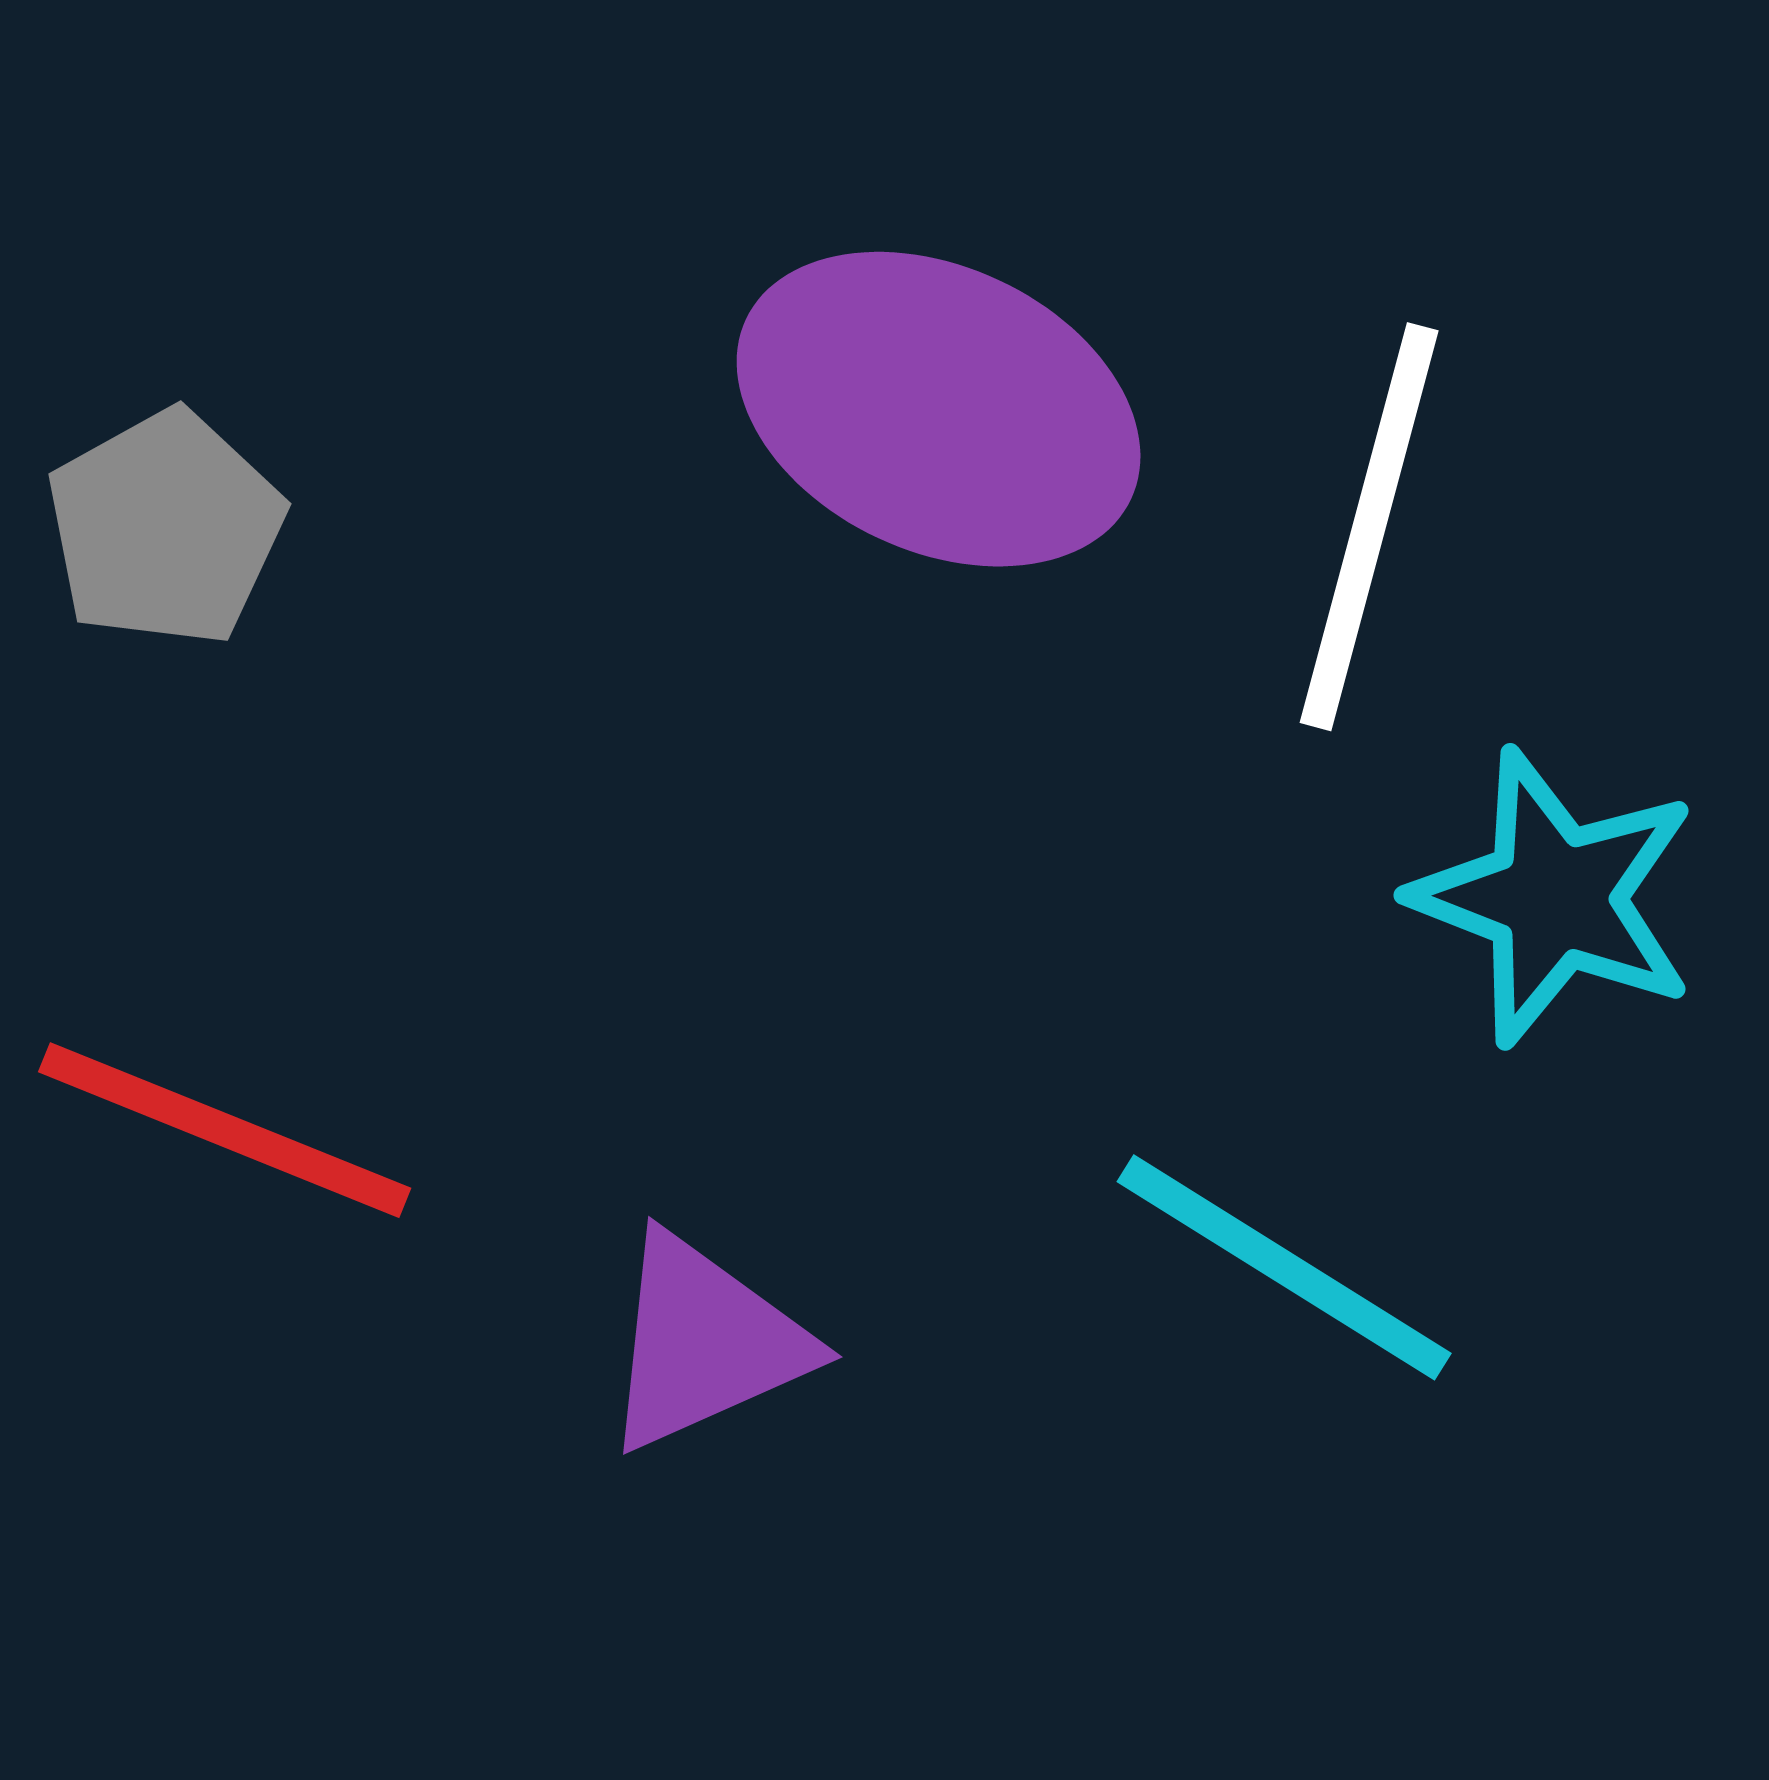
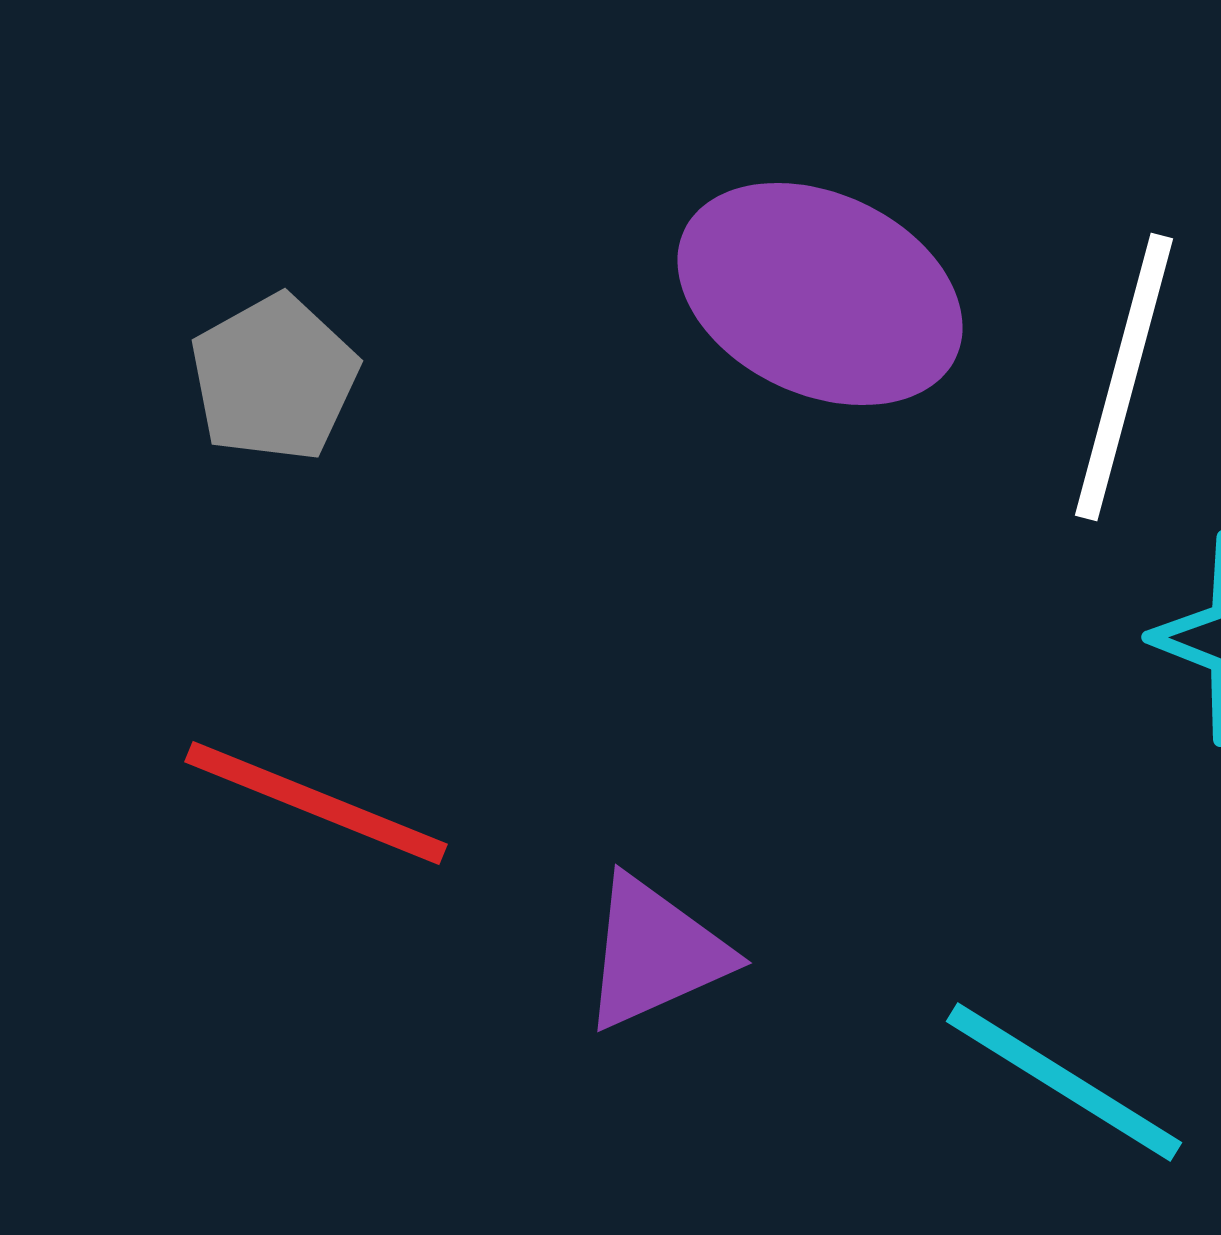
cyan line: (1284, 1267) -> (1064, 1082), moved

